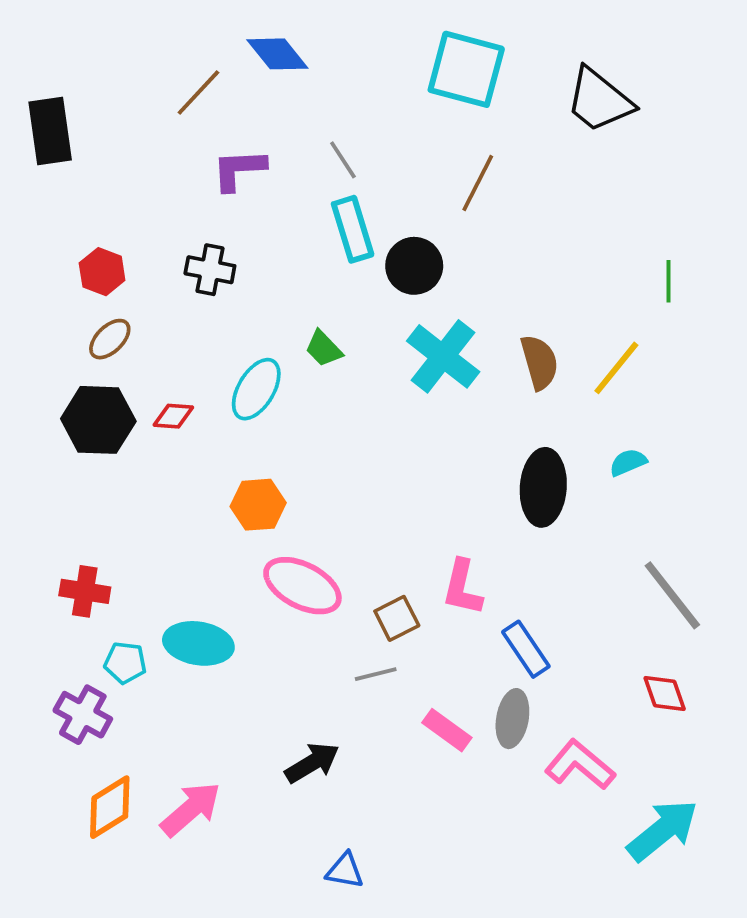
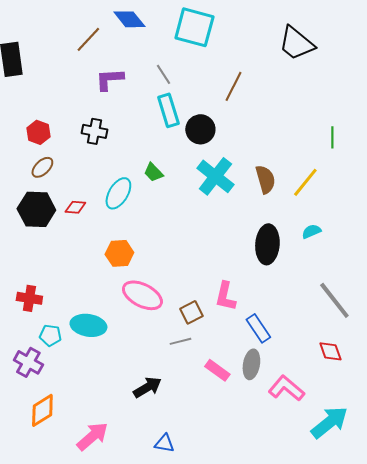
cyan square: (466, 69) -> (194, 27), moved
pink arrow: (191, 809) -> (92, 436), moved

